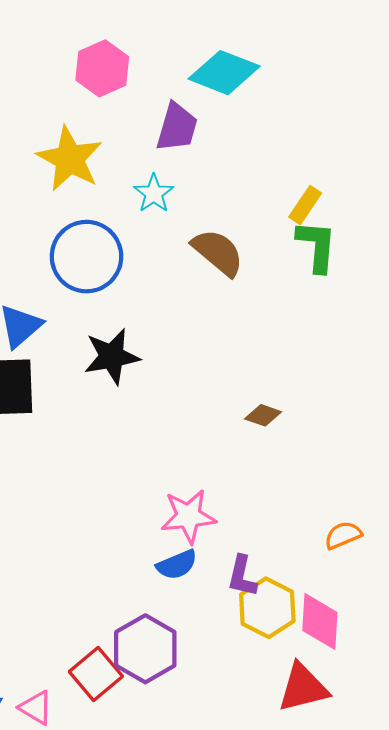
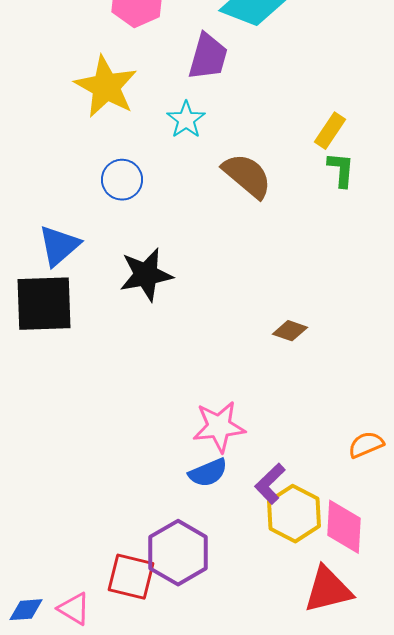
green L-shape: (317, 246) -> (341, 170), size x0.7
blue circle: (86, 257) -> (122, 180), size x0.6
purple L-shape: (242, 576) -> (270, 484), turned 33
red square: (96, 674) -> (131, 577), turned -36

